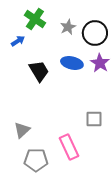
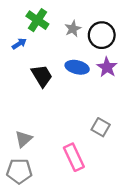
gray square: (94, 119) -> (101, 127), turned 30
gray pentagon: (36, 160) -> (19, 171), moved

